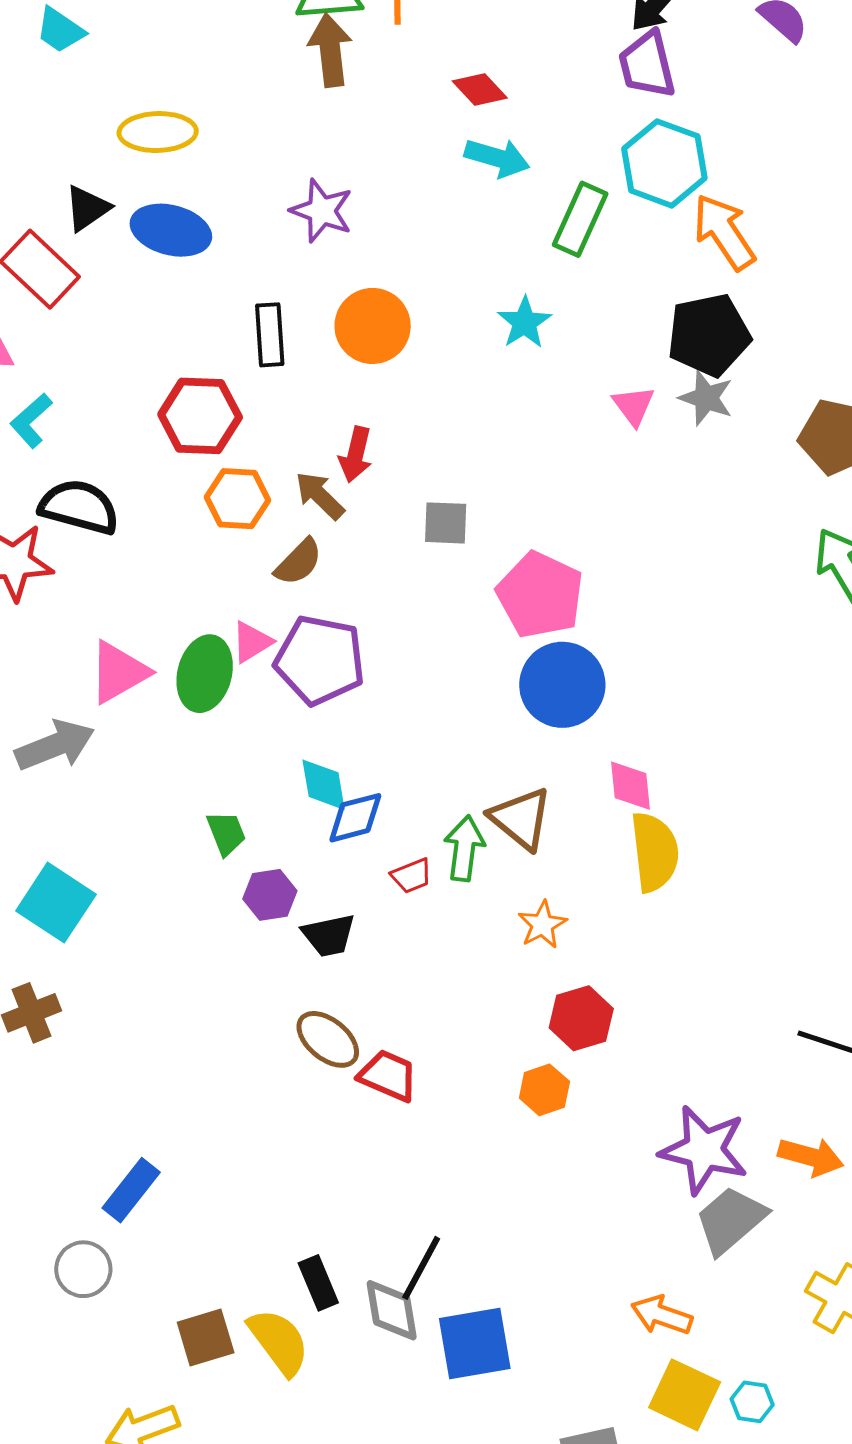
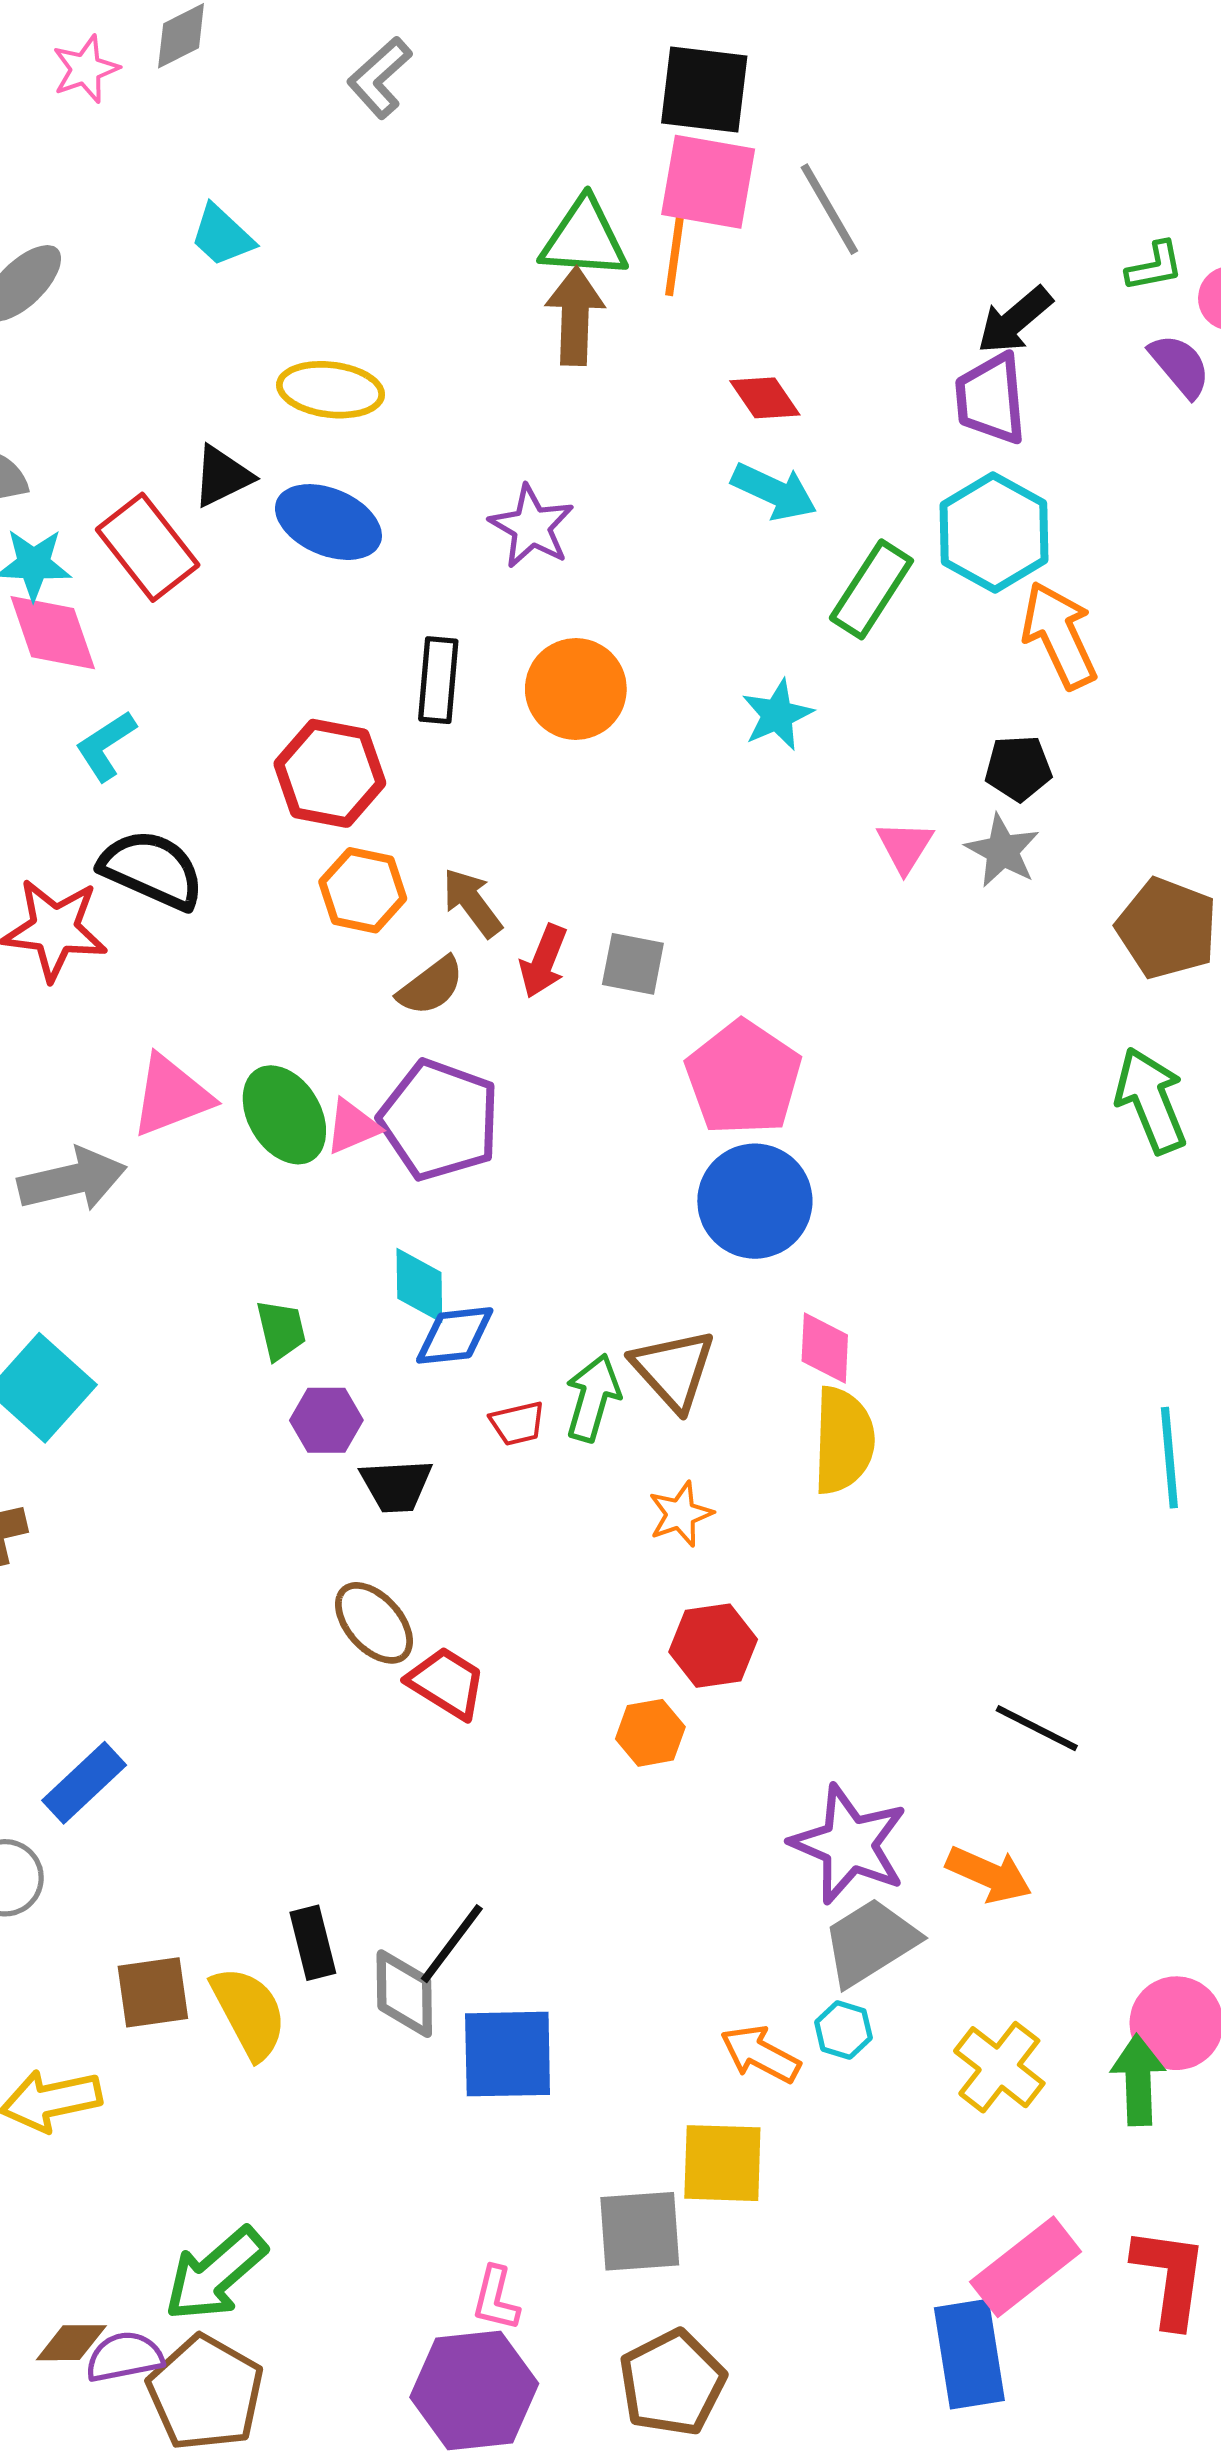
black pentagon: (709, 335) -> (1018, 768), size x0.6
red arrow: (356, 454) -> (543, 961), moved
pink triangle: (252, 642) -> (352, 1127), moved
green ellipse: (205, 674) -> (284, 1115), turned -54
yellow square: (685, 1395) -> (722, 2163), moved, turned -32
cyan hexagon: (752, 1402) -> (843, 2030), moved

